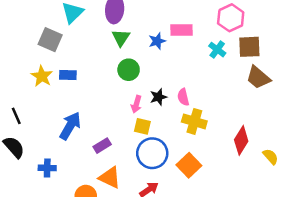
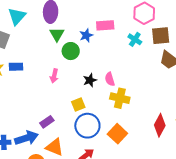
green circle: (129, 70) -> (71, 51), moved
pink arrow: (136, 104) -> (54, 76), moved
blue arrow: (70, 126) -> (26, 138), moved, turned 45
yellow square: (142, 126) -> (78, 105), turned -32
red diamond: (241, 140) -> (160, 125), moved

